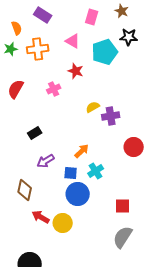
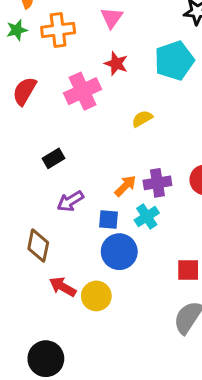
pink triangle: (73, 41) -> (112, 18), turned 35
cyan pentagon: (105, 52) -> (174, 61), moved
pink cross: (54, 89) -> (83, 91), size x1.6
purple cross: (111, 116) -> (157, 183), moved

